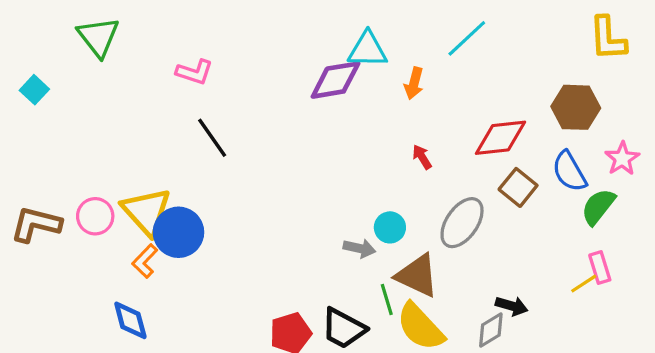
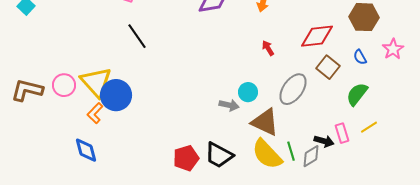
blue semicircle: (569, 171) -> (360, 57), size x0.6
green semicircle: (598, 207) -> (357, 94), moved
pink rectangle: (600, 267) -> (342, 133), moved
green line: (387, 300) -> (291, 151), moved

